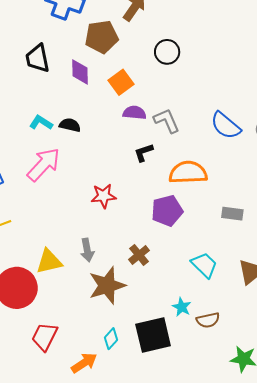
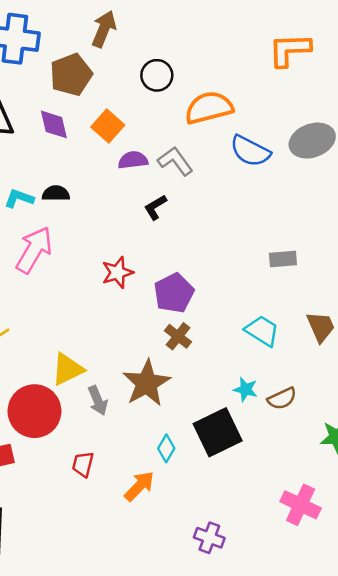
orange semicircle: (188, 172) -> (209, 108), moved
purple pentagon: (167, 211) -> (174, 293), moved
gray arrow: (87, 250) -> (98, 401), moved
red trapezoid: (45, 337) -> (83, 464), size x0.7

